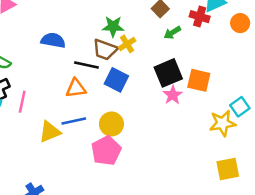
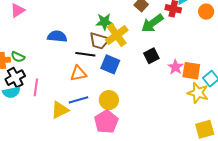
green arrow: (172, 33) -> (152, 23), size x1.6
yellow cross: (127, 44) -> (117, 35), size x1.6
black square: (168, 73) -> (151, 56), size x0.7
orange square: (199, 80) -> (191, 71), moved
pink star: (173, 95) -> (176, 67), moved
yellow star: (223, 123) -> (198, 93), turned 30

